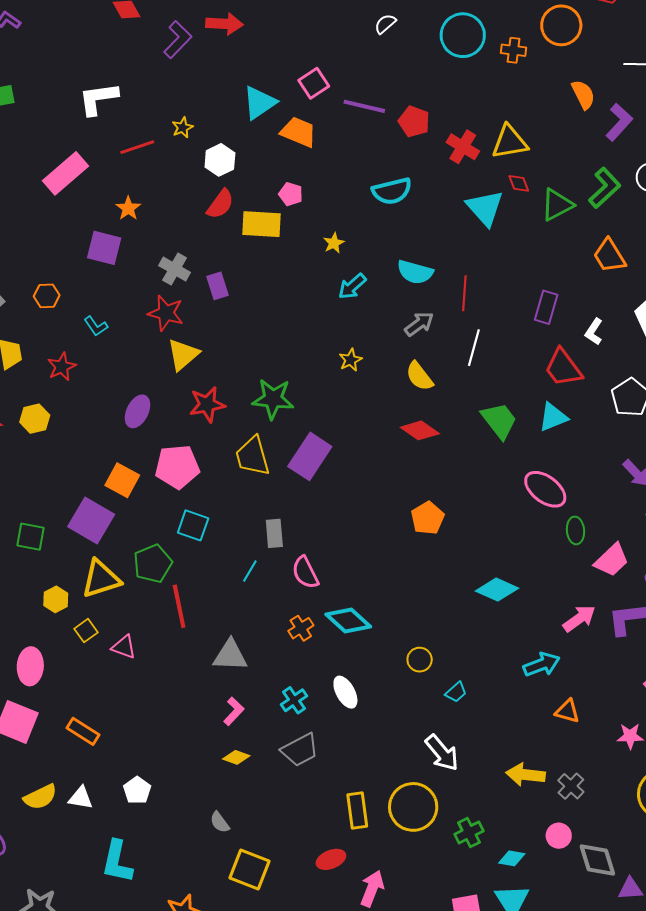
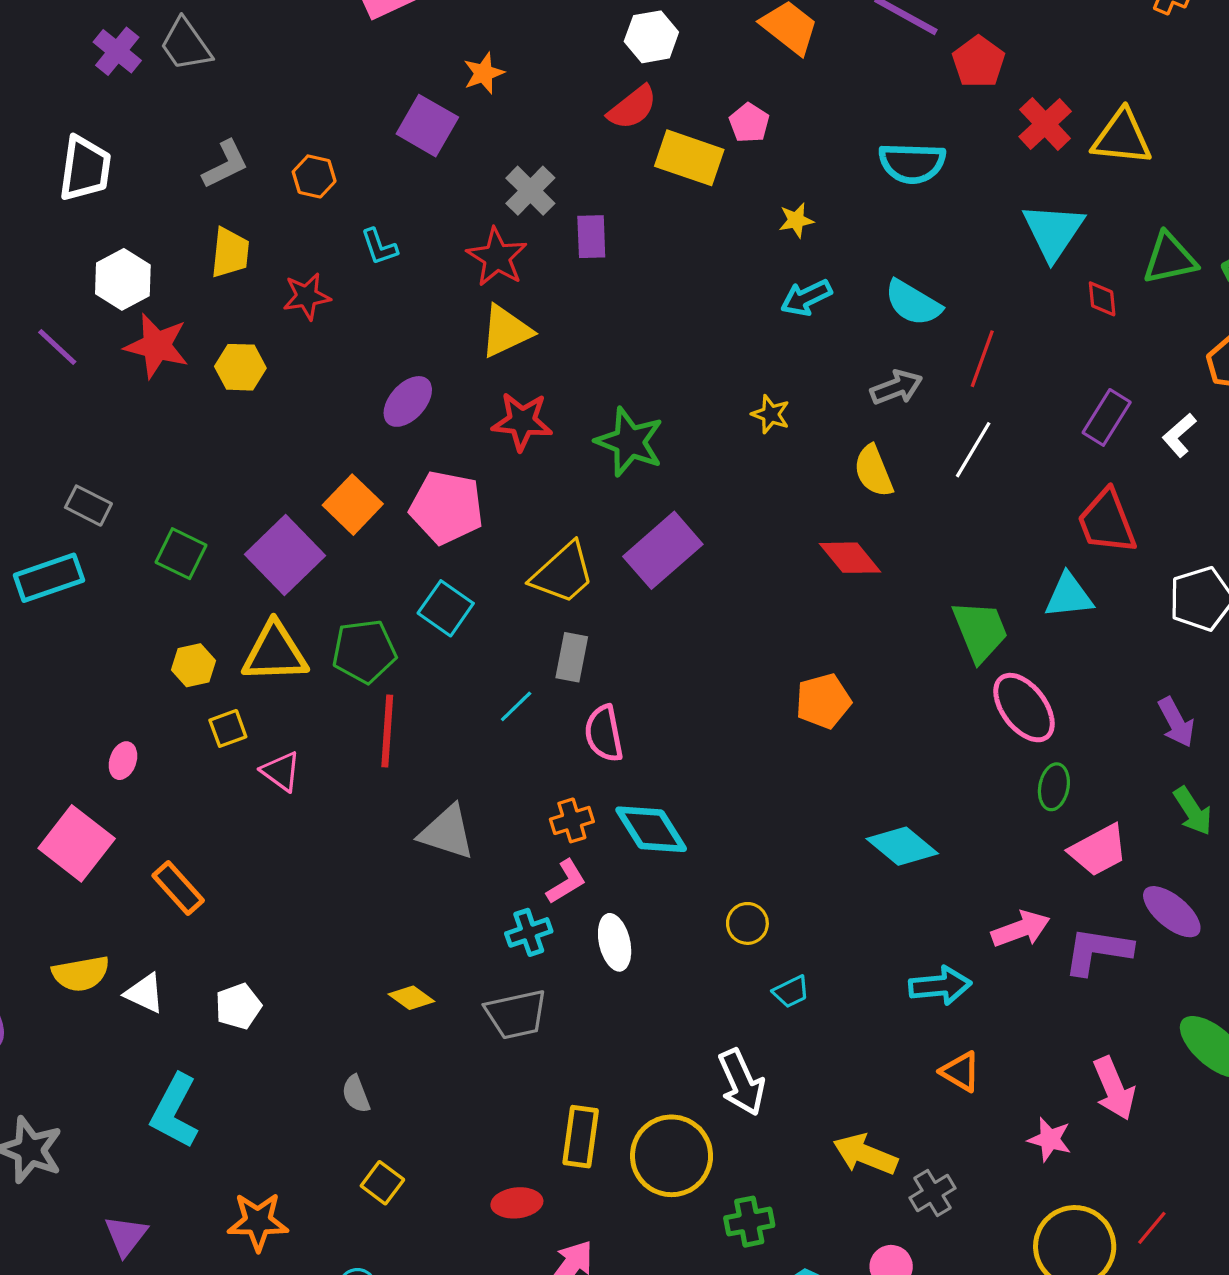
red diamond: (519, 183) -> (1102, 299), moved
white L-shape: (594, 332) -> (1179, 435), moved
yellow star: (350, 360) -> (771, 414), turned 30
green trapezoid: (499, 420) -> (980, 631), moved
yellow trapezoid: (253, 456) -> (563, 573), moved, turned -132
pink ellipse: (30, 666) -> (123, 761), size x0.6
pink L-shape: (234, 711) -> (566, 882), moved
yellow square: (250, 870) -> (382, 1183), size x0.6

